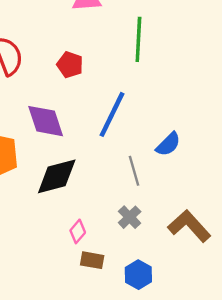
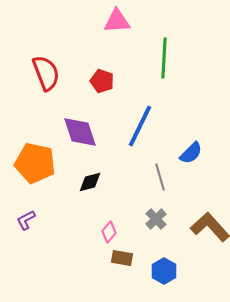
black diamond: (57, 176) -> (90, 182), size x0.6

